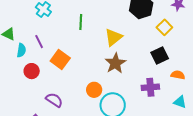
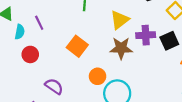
orange square: (60, 60) -> (77, 46), moved
brown star: (115, 63) -> (121, 48), turned 30
purple cross: (150, 87) -> (146, 35), moved

